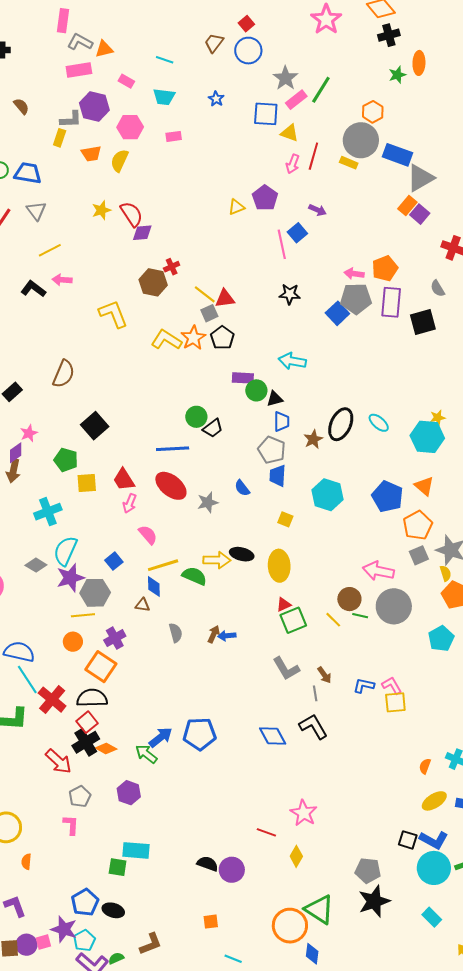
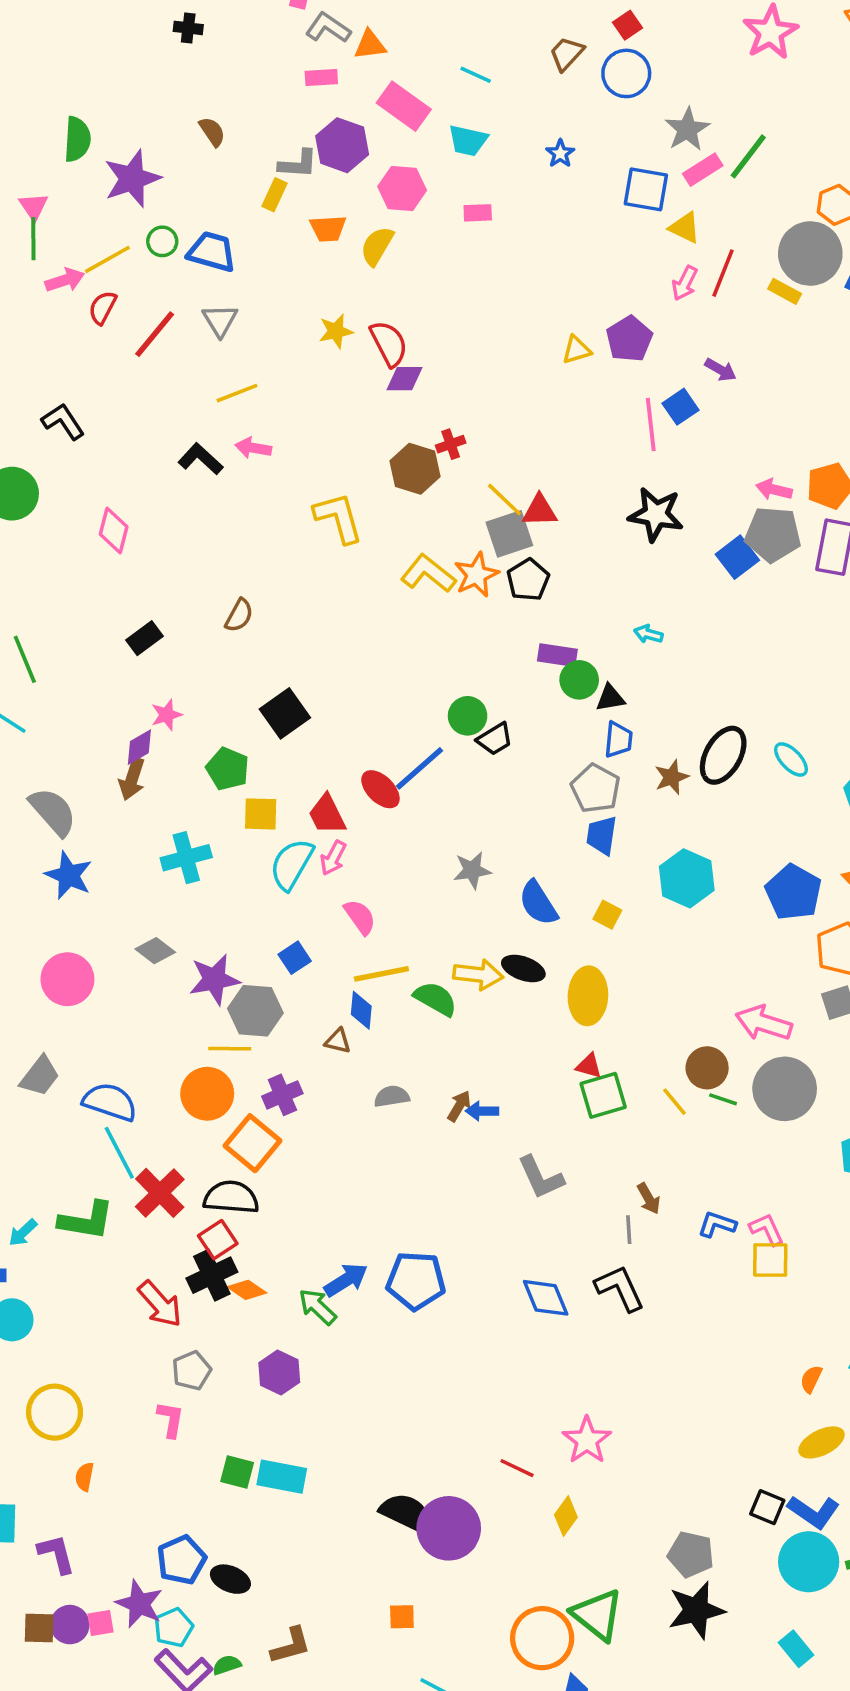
pink rectangle: (79, 70) -> (321, 78), size x0.7
pink rectangle: (126, 81) -> (404, 106), size x1.8
black star: (290, 294) -> (656, 514), size x1.4
gray square: (209, 313) -> (509, 534), size x1.5
cyan arrow: (292, 361) -> (648, 634), size x0.6
brown semicircle: (64, 374) -> (239, 615), size x0.7
blue line: (173, 449) -> (419, 768), turned -44
red ellipse: (171, 486) -> (380, 789), moved, size x0.7
blue semicircle: (242, 488) -> (538, 903), moved, size x1.5
cyan semicircle: (65, 551) -> (292, 864), moved
red triangle: (284, 605) -> (589, 1066), turned 35
gray semicircle: (176, 633) -> (392, 1096), turned -90
orange circle: (73, 642) -> (207, 1094), size x1.5
gray L-shape: (286, 669) -> (541, 1177), moved
black semicircle: (208, 864) -> (407, 1513), size x1.4
green square: (118, 867) -> (237, 1472), moved
purple circle: (232, 870) -> (449, 1528), size x1.4

